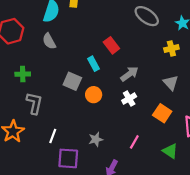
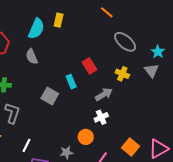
yellow cross: (171, 48) -> (122, 74), moved, turned 32
gray triangle: (171, 83) -> (151, 70), moved
orange circle: (94, 95) -> (86, 137), moved
orange square: (162, 113) -> (131, 147), moved

